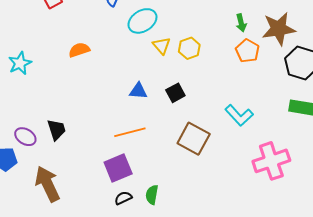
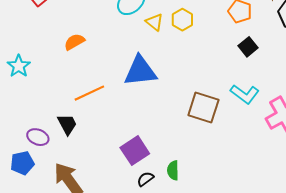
blue triangle: (138, 91) -> (140, 71), size x1.8
black square: (175, 93) -> (248, 47), moved
cyan L-shape: (239, 115) -> (245, 94), moved
orange line: (130, 132) -> (89, 93), moved

